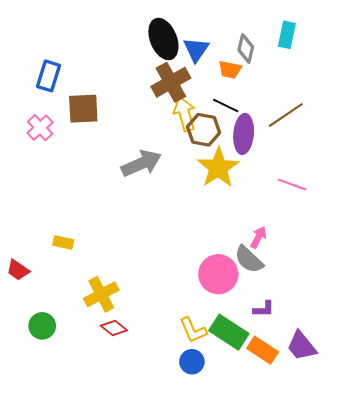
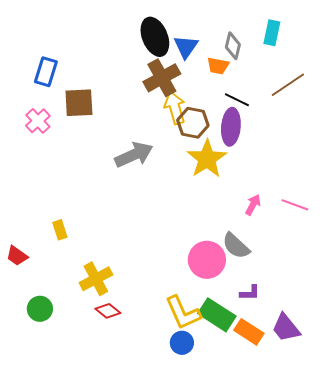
black line: (226, 105) -> (237, 100), moved
brown line: (286, 115) -> (288, 85), moved
pink line: (292, 185) -> (295, 205), moved
pink arrow: (258, 237) -> (253, 205), moved
yellow rectangle: (63, 243) -> (60, 230), turned 60
yellow L-shape: (193, 330) -> (183, 313), size x1.4

